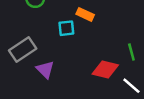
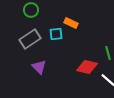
gray rectangle: (23, 49) -> (30, 39), moved

